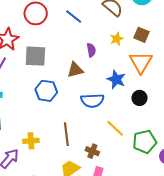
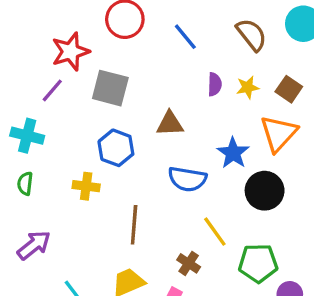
purple semicircle: (91, 50) -> (215, 84), moved
black circle: (140, 98) -> (265, 191), size x1.5
yellow cross: (31, 141) -> (86, 186), moved
brown cross: (92, 151) -> (189, 263), moved

